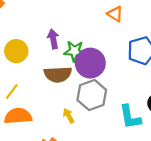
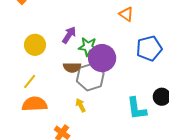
purple arrow: (53, 39) -> (69, 35), turned 42
brown semicircle: (58, 74) -> (72, 67), size x0.7
gray hexagon: (92, 95) -> (90, 77), moved

